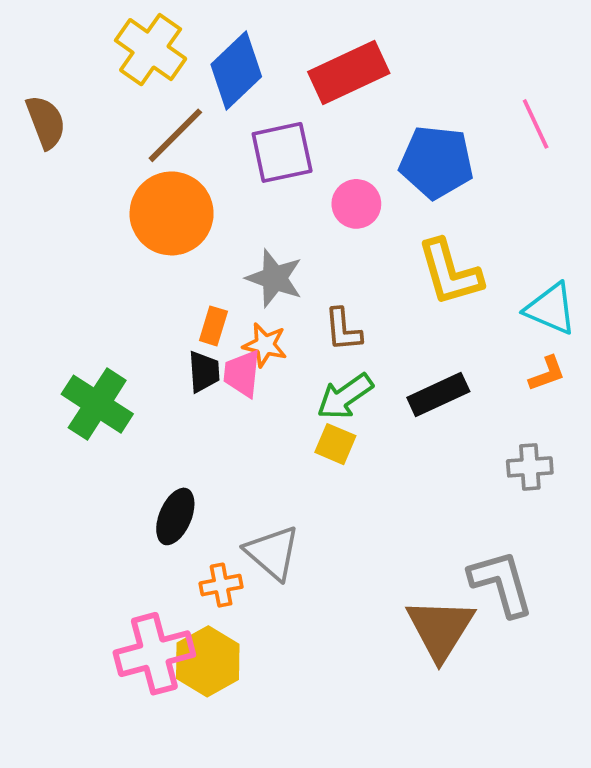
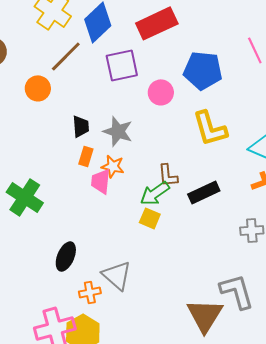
orange circle: (172, 213) -> (38, 88), moved, size x0.6
brown L-shape: (343, 330) -> (168, 175), moved
black trapezoid: (204, 372) -> (81, 126), moved

